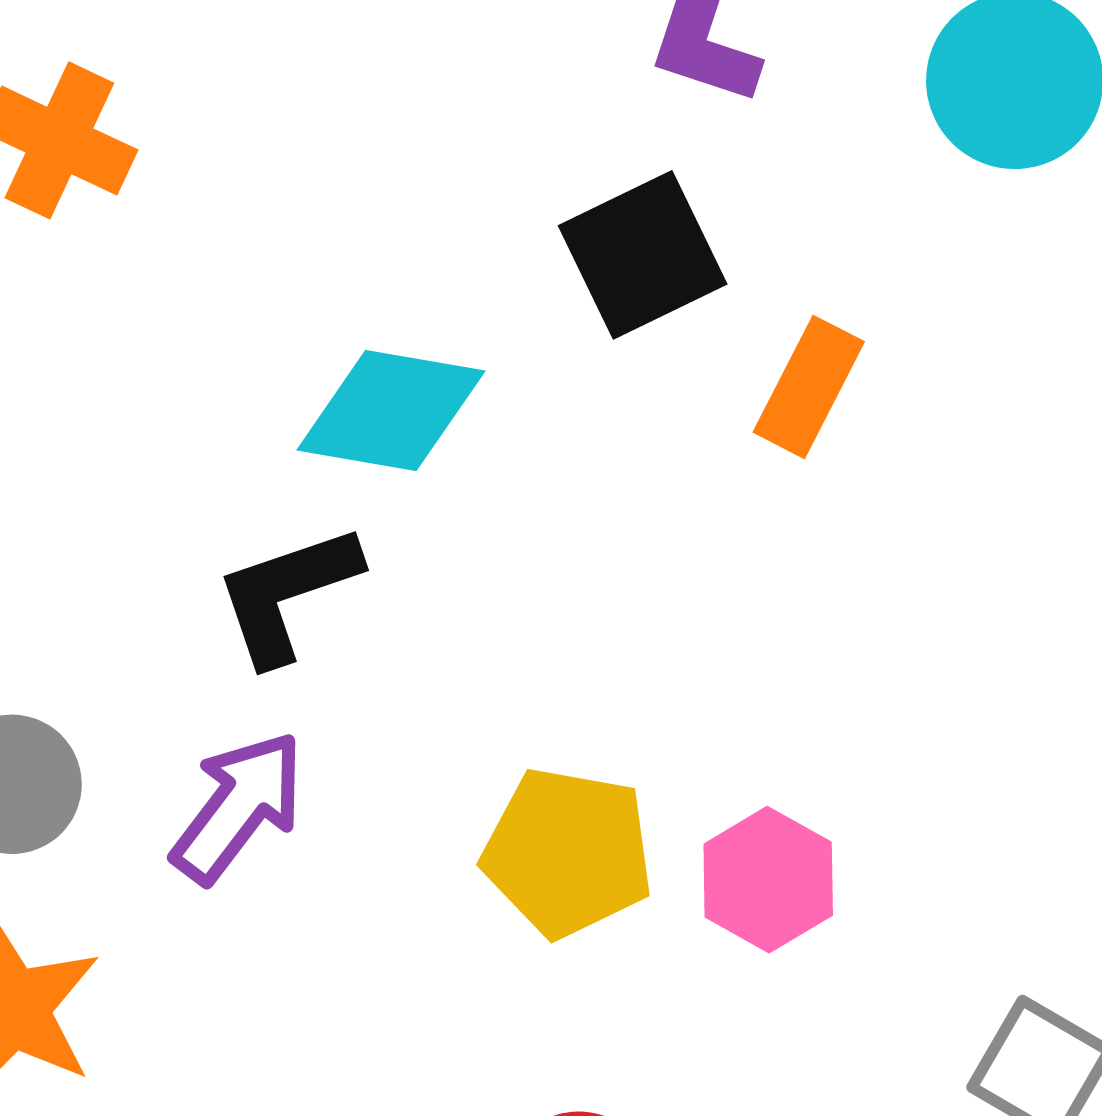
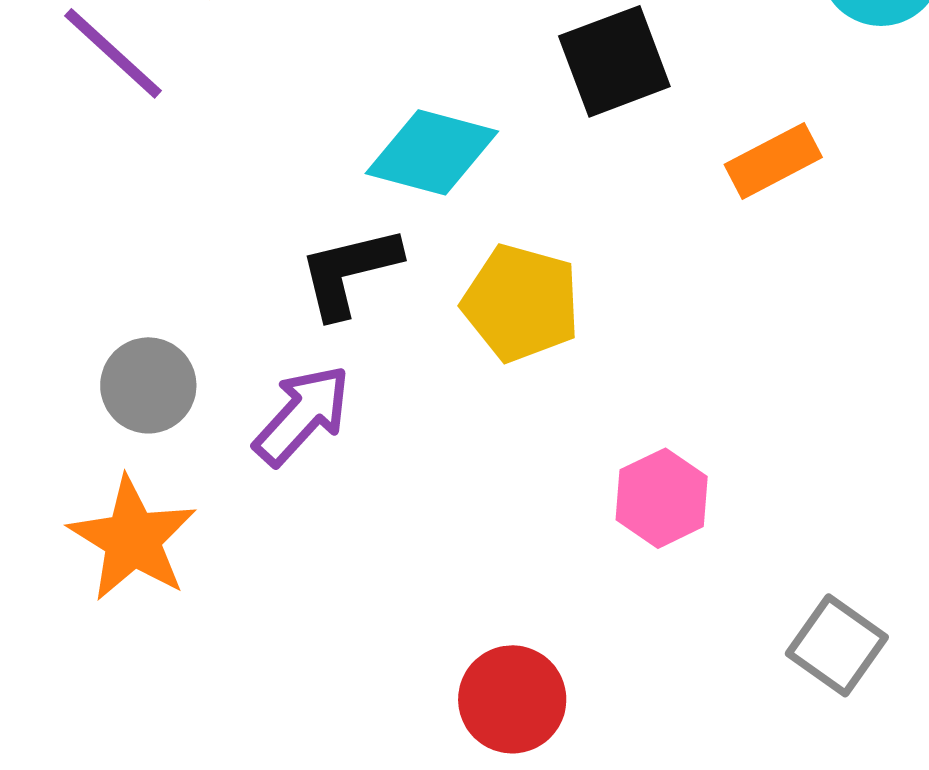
orange rectangle: (809, 387) -> (773, 161), moved, turned 30
yellow pentagon: (568, 852) -> (521, 303), moved

